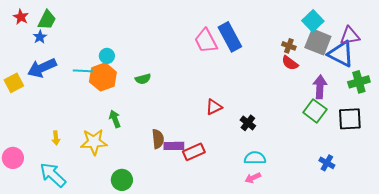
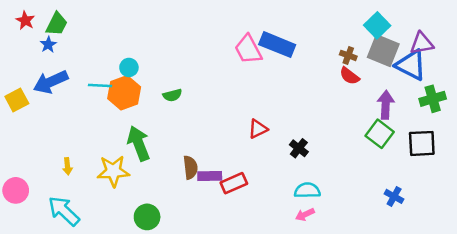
blue rectangle: (230, 37) -> (277, 45), turned -40
green arrow: (115, 119) -> (139, 143), size x1.6

